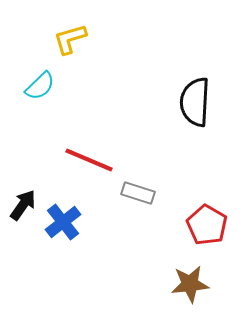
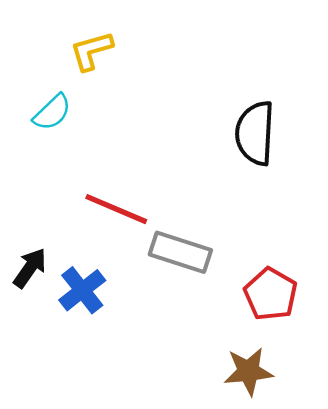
gray rectangle: (138, 193) -> (180, 252), size x1.4

